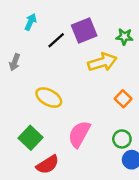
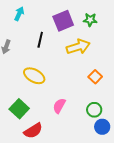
green star: (124, 37) -> (90, 20), moved
black line: (56, 40) -> (40, 40), moved, turned -35
pink semicircle: (79, 134) -> (59, 106), size x0.7

